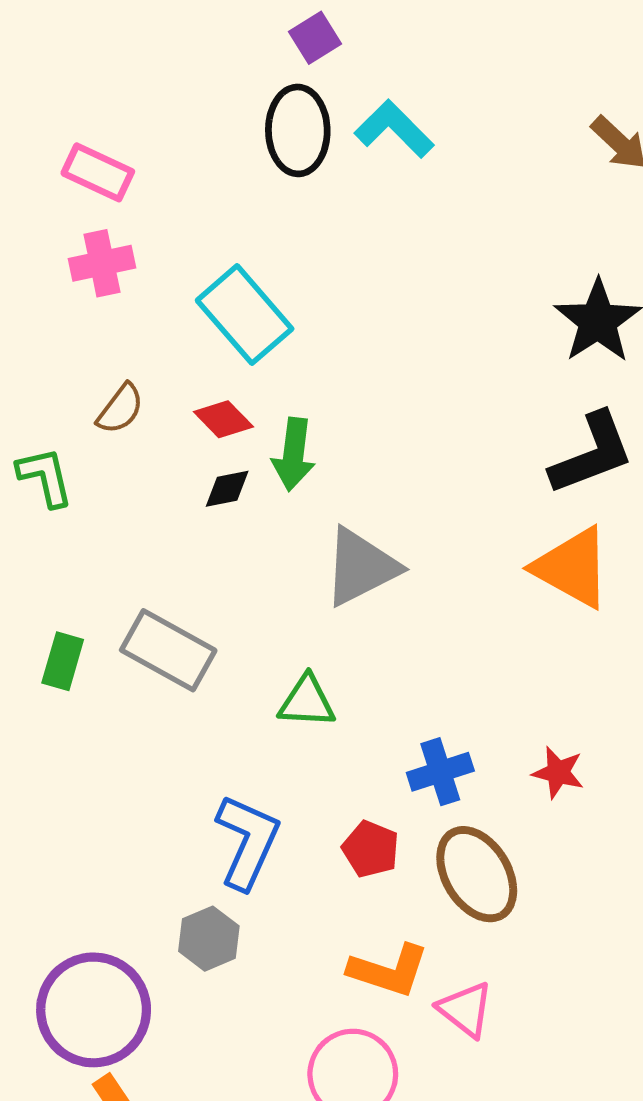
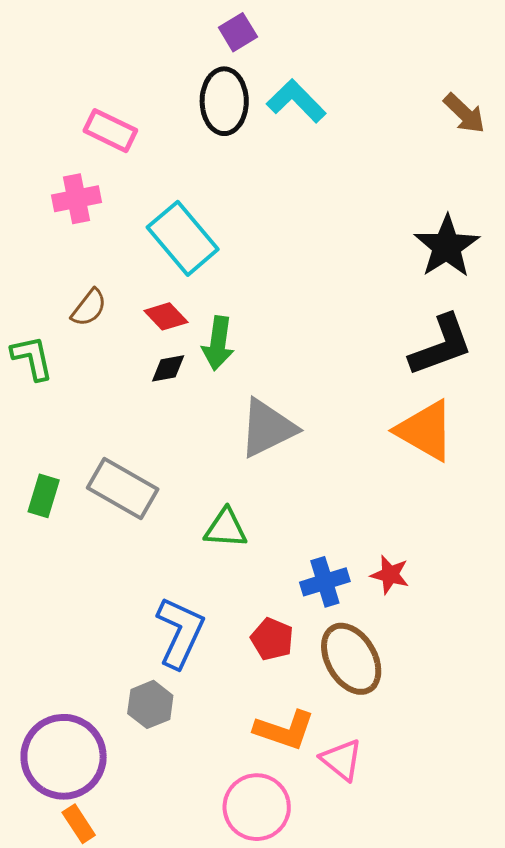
pink rectangle: (98, 172) -> (110, 131), moved
red star: (558, 773) -> (390, 575), moved

